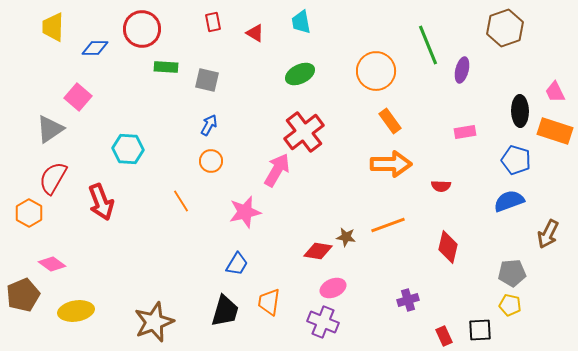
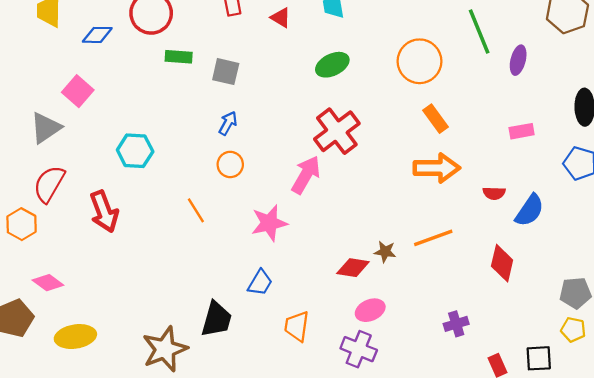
blue semicircle: (509, 201) -> (530, 210), moved, turned 144
black trapezoid: (225, 311) -> (216, 319), moved

